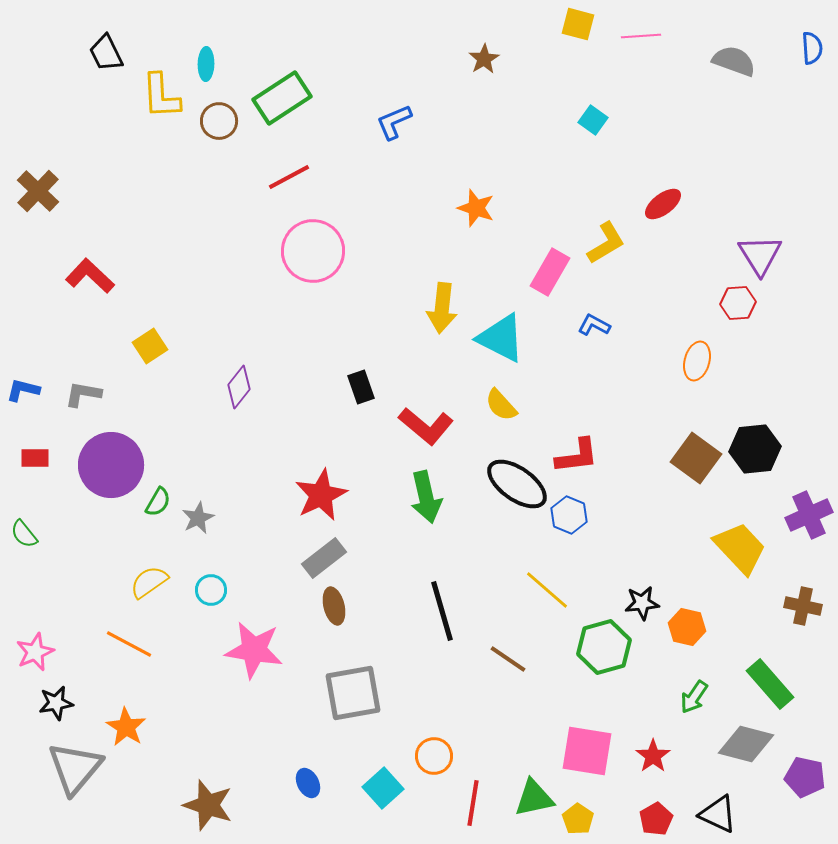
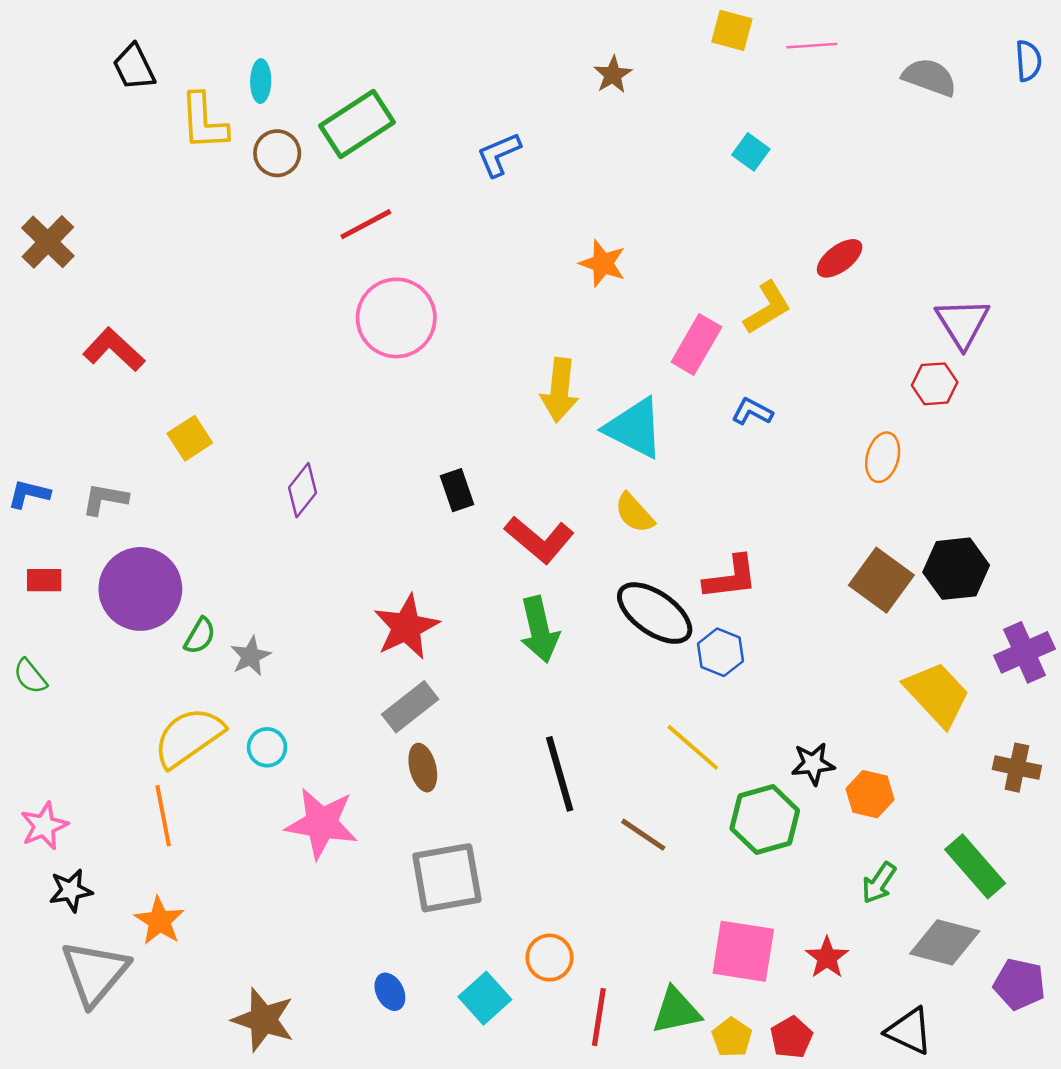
yellow semicircle: (149, 582) -> (188, 737), size x1.5
orange line: (129, 644) -> (163, 816), turned 51
red pentagon: (656, 819) -> (791, 1037), moved

